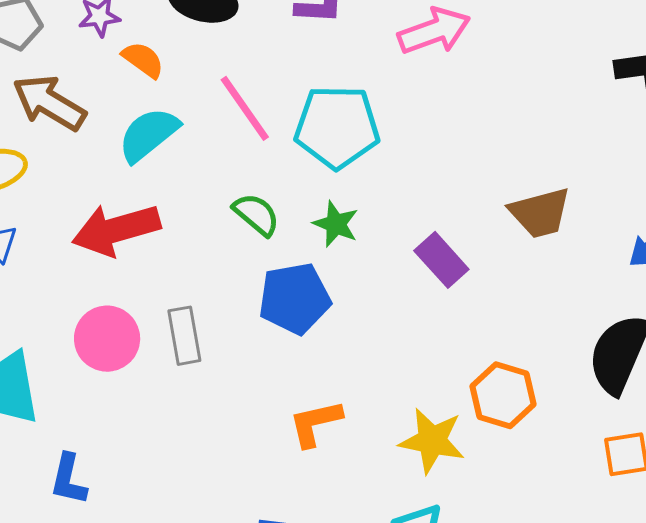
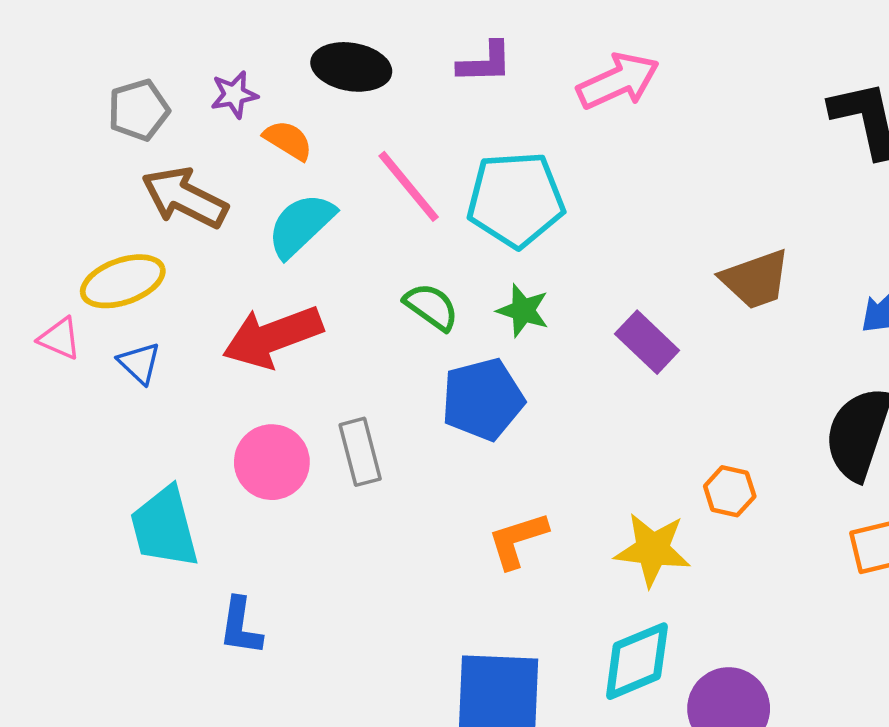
orange hexagon: (503, 395) -> (730, 491), size x0.7

